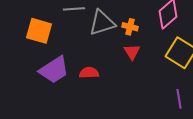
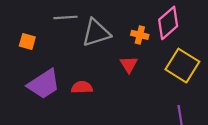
orange cross: (130, 27) -> (140, 35), moved
orange square: (39, 31) -> (27, 42), size x0.6

